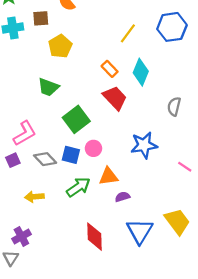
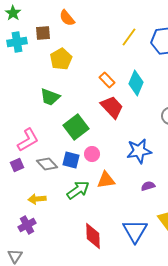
yellow line: (128, 33) -> (129, 37), moved
purple semicircle: (122, 197) -> (148, 186), moved
purple cross: (21, 237) -> (27, 225), moved

